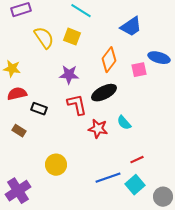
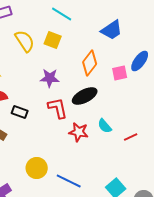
blue ellipse: (159, 58) -> (140, 61), turned -70
red line: (137, 160) -> (131, 137), moved
blue line: (108, 178) -> (69, 181), moved, turned 45

